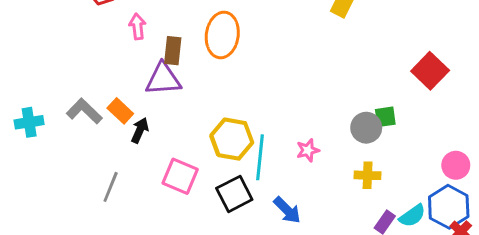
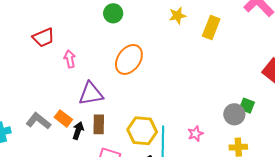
orange ellipse: (222, 35) -> (129, 59), turned 32
brown rectangle: (173, 51) -> (99, 124), moved
green square: (385, 117) -> (247, 106), turned 35

